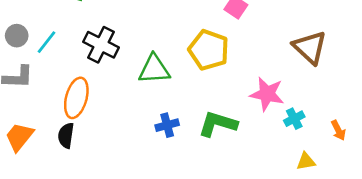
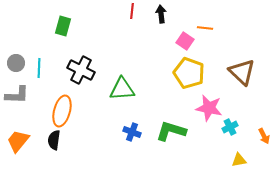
cyan line: (46, 42) -> (39, 68), turned -36
yellow pentagon: (209, 50) -> (189, 73), moved
blue cross: (167, 125) -> (132, 132), turned 36

